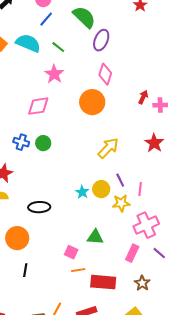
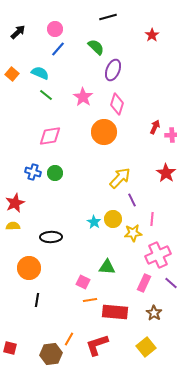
green semicircle: (84, 17) -> (96, 47), size x0.7
cyan semicircle: (28, 43) -> (40, 73), size x0.7
green line: (58, 47) -> (46, 95), moved
pink star: (54, 74) -> (83, 97), moved
purple line: (120, 180) -> (132, 200), moved

